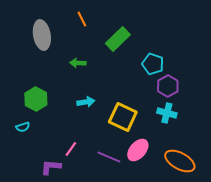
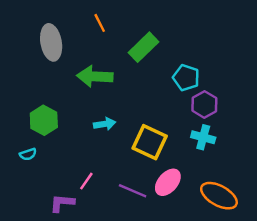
green arrow: (78, 63) -> (95, 76), size x1.8

